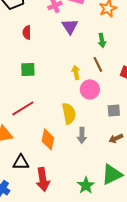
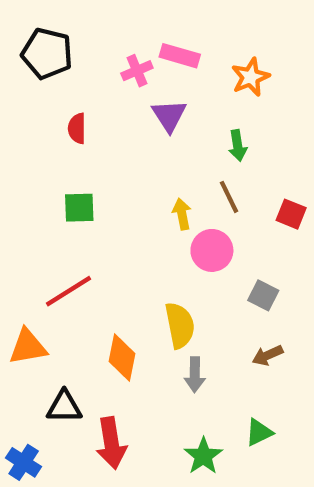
gray square: (114, 110) -> (263, 295), turned 32
yellow semicircle: (69, 113) -> (180, 325), moved
gray arrow: (82, 135) -> (195, 375), moved
green triangle: (112, 174) -> (259, 432), size x0.6

